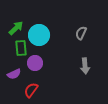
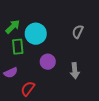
purple circle: (35, 63) -> (48, 62), moved
gray arrow: (85, 66) -> (75, 71), moved

